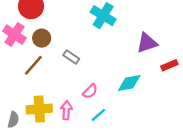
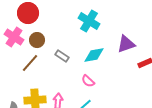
cyan diamond: (129, 83) -> (94, 55), moved
pink semicircle: (90, 91) -> (88, 81), moved, turned 88

